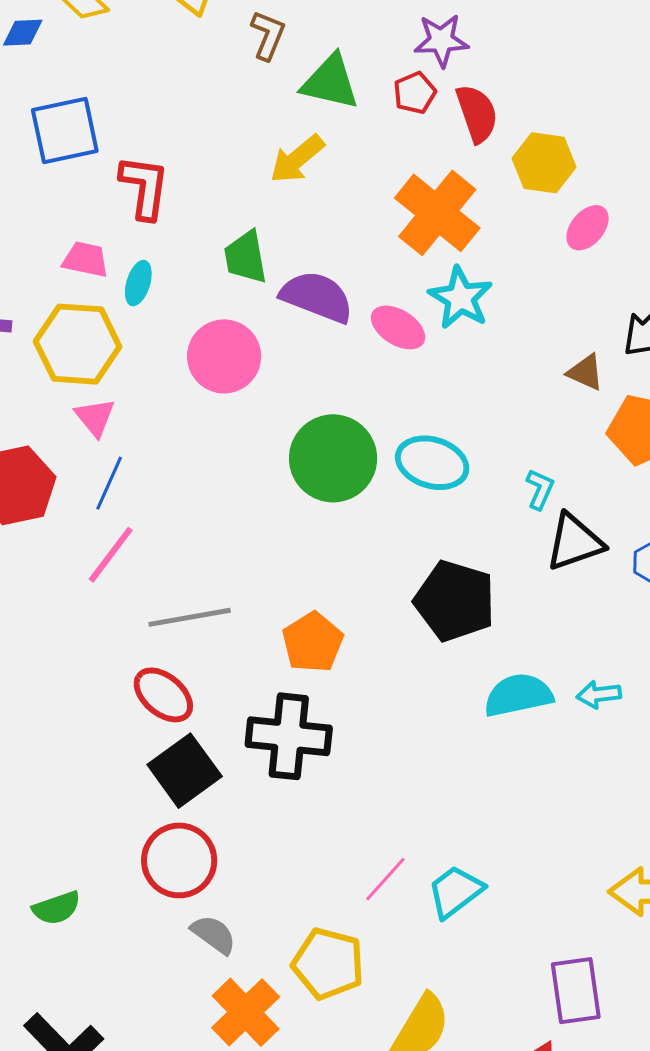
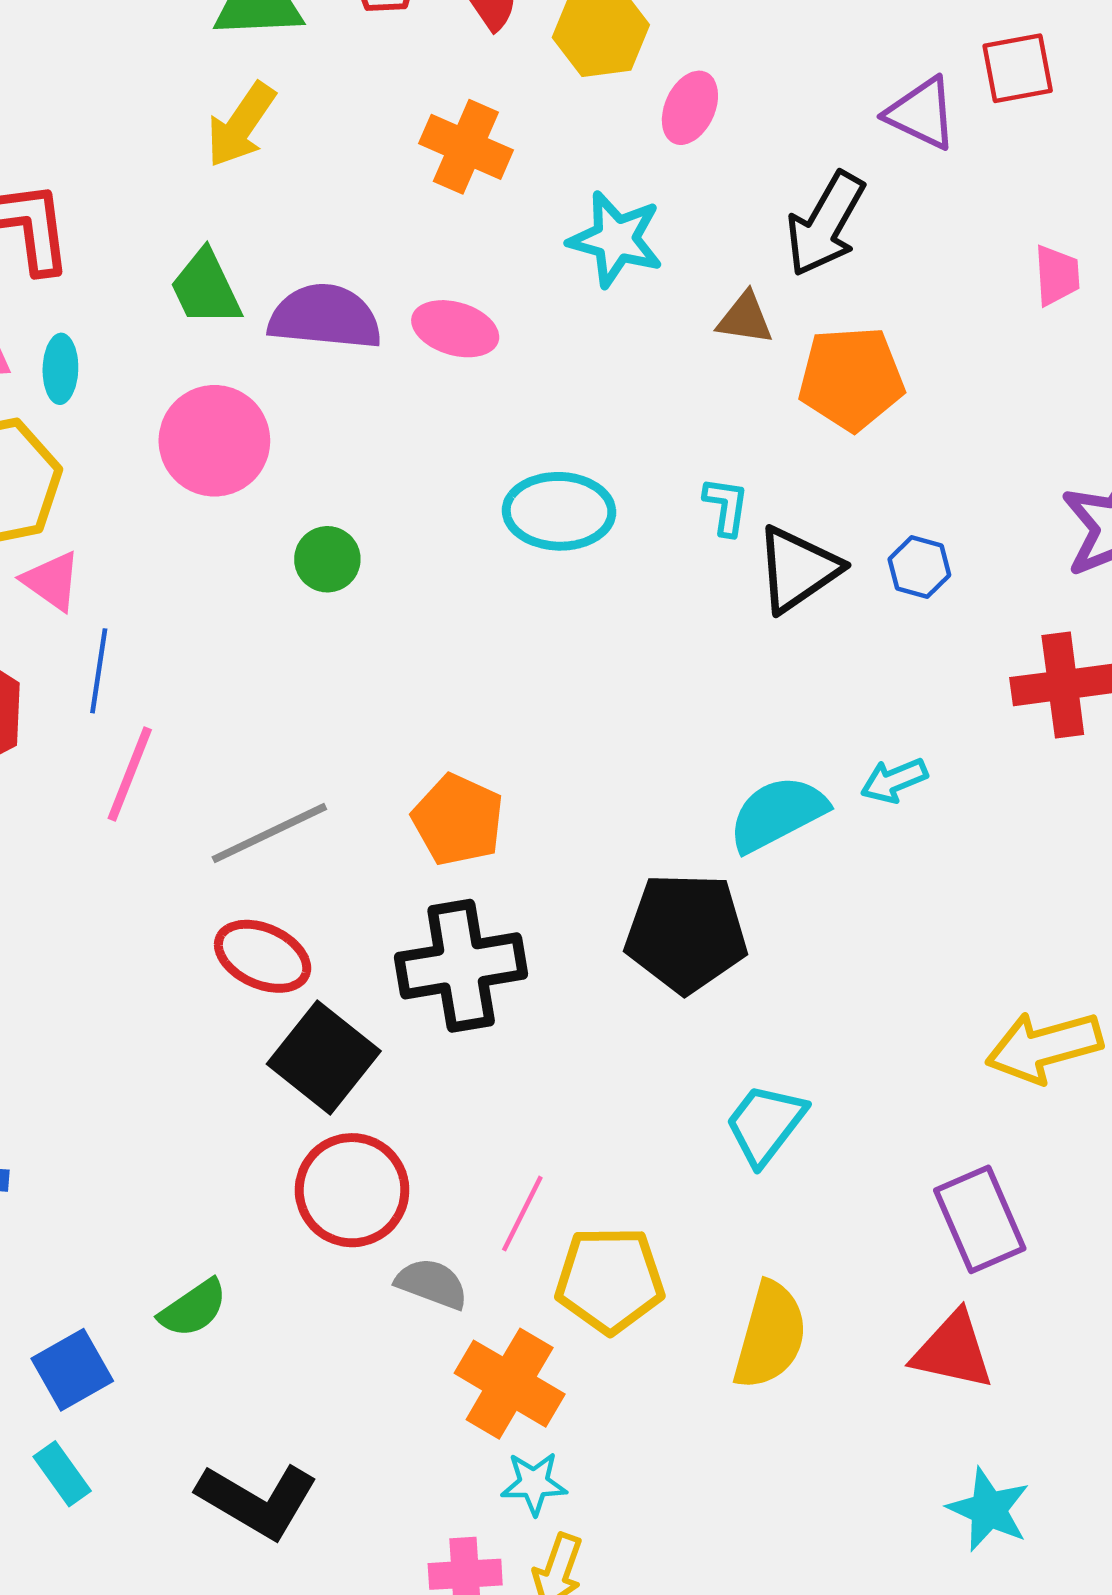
orange cross: (437, 213) -> (466, 147), size x0.7
cyan star: (461, 298) -> (616, 239), moved
green circle: (333, 458) -> (327, 559), moved, size x0.5
black pentagon: (455, 601) -> (686, 933), moved
pink line: (385, 879) -> (522, 1214), moved

